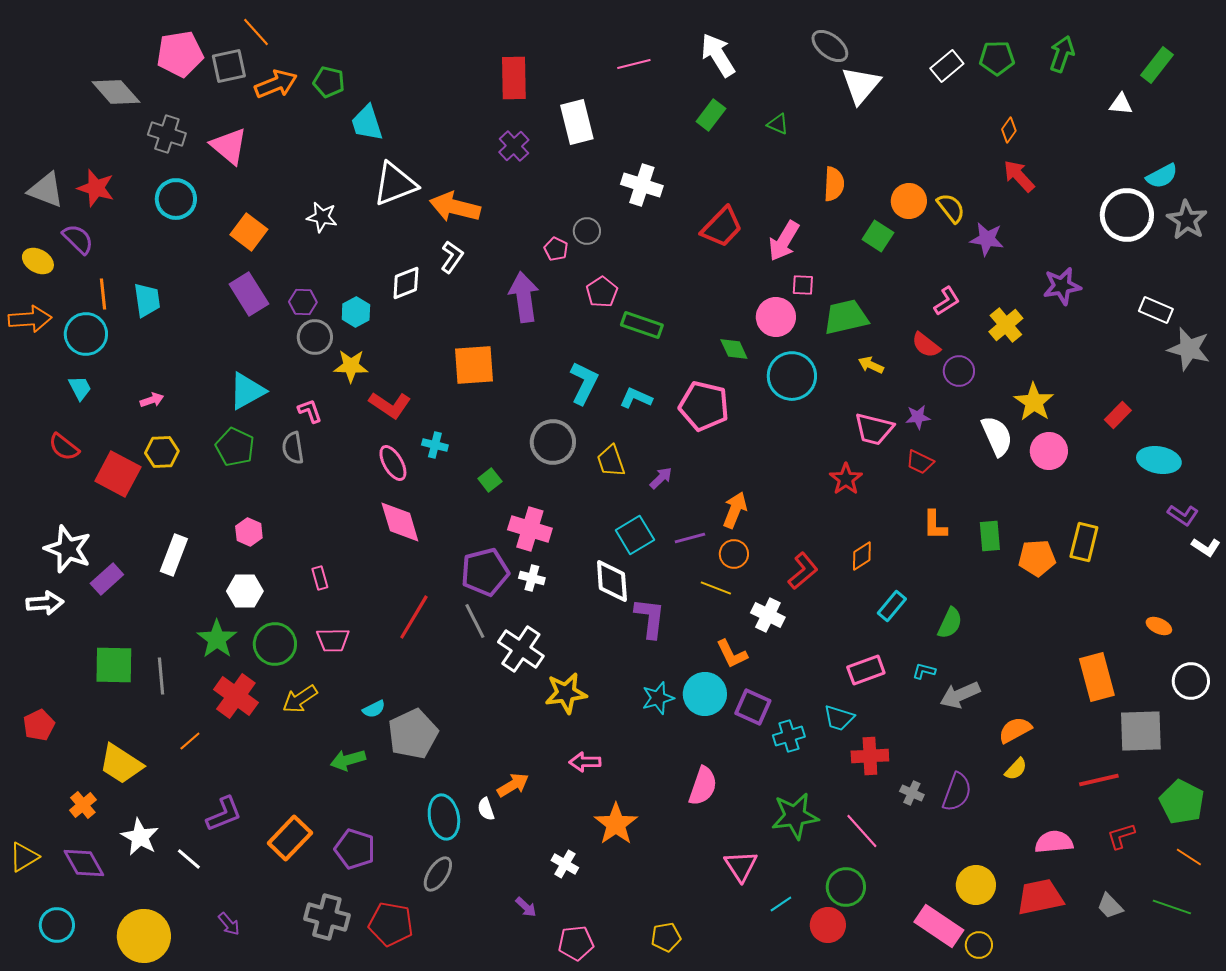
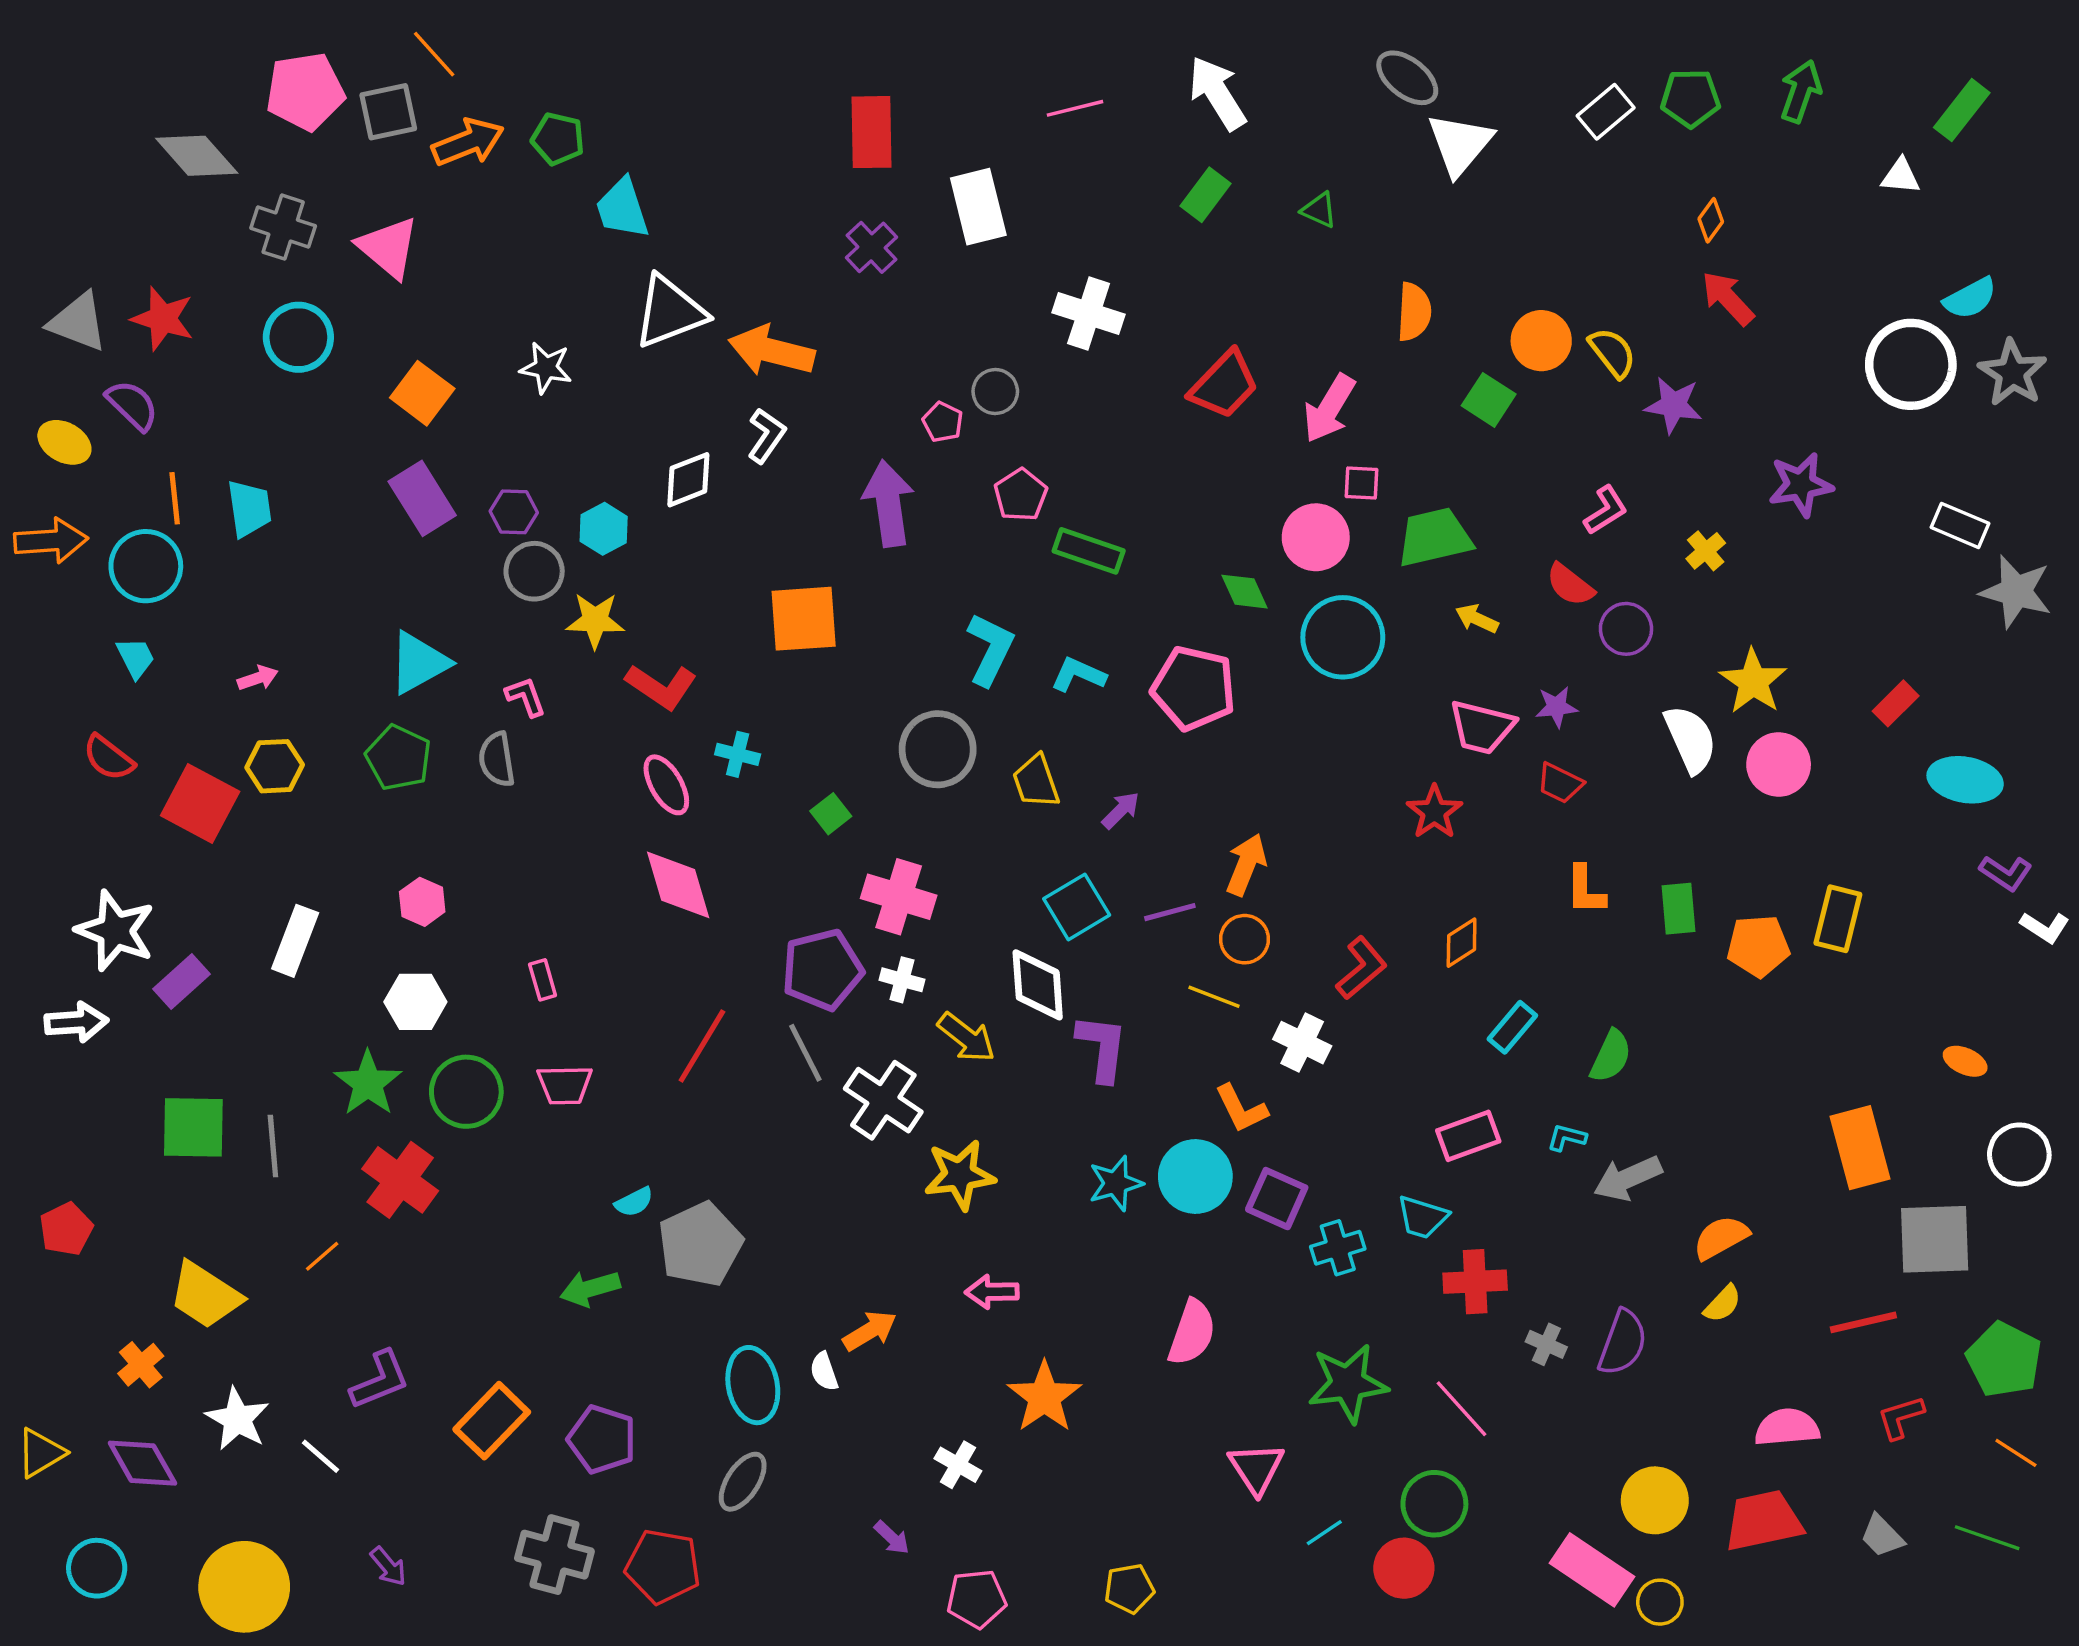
yellow cross: (1006, 325) -> (1706, 551), size x0.7
yellow arrow: (300, 699) -> (966, 1037), moved, turned -108

